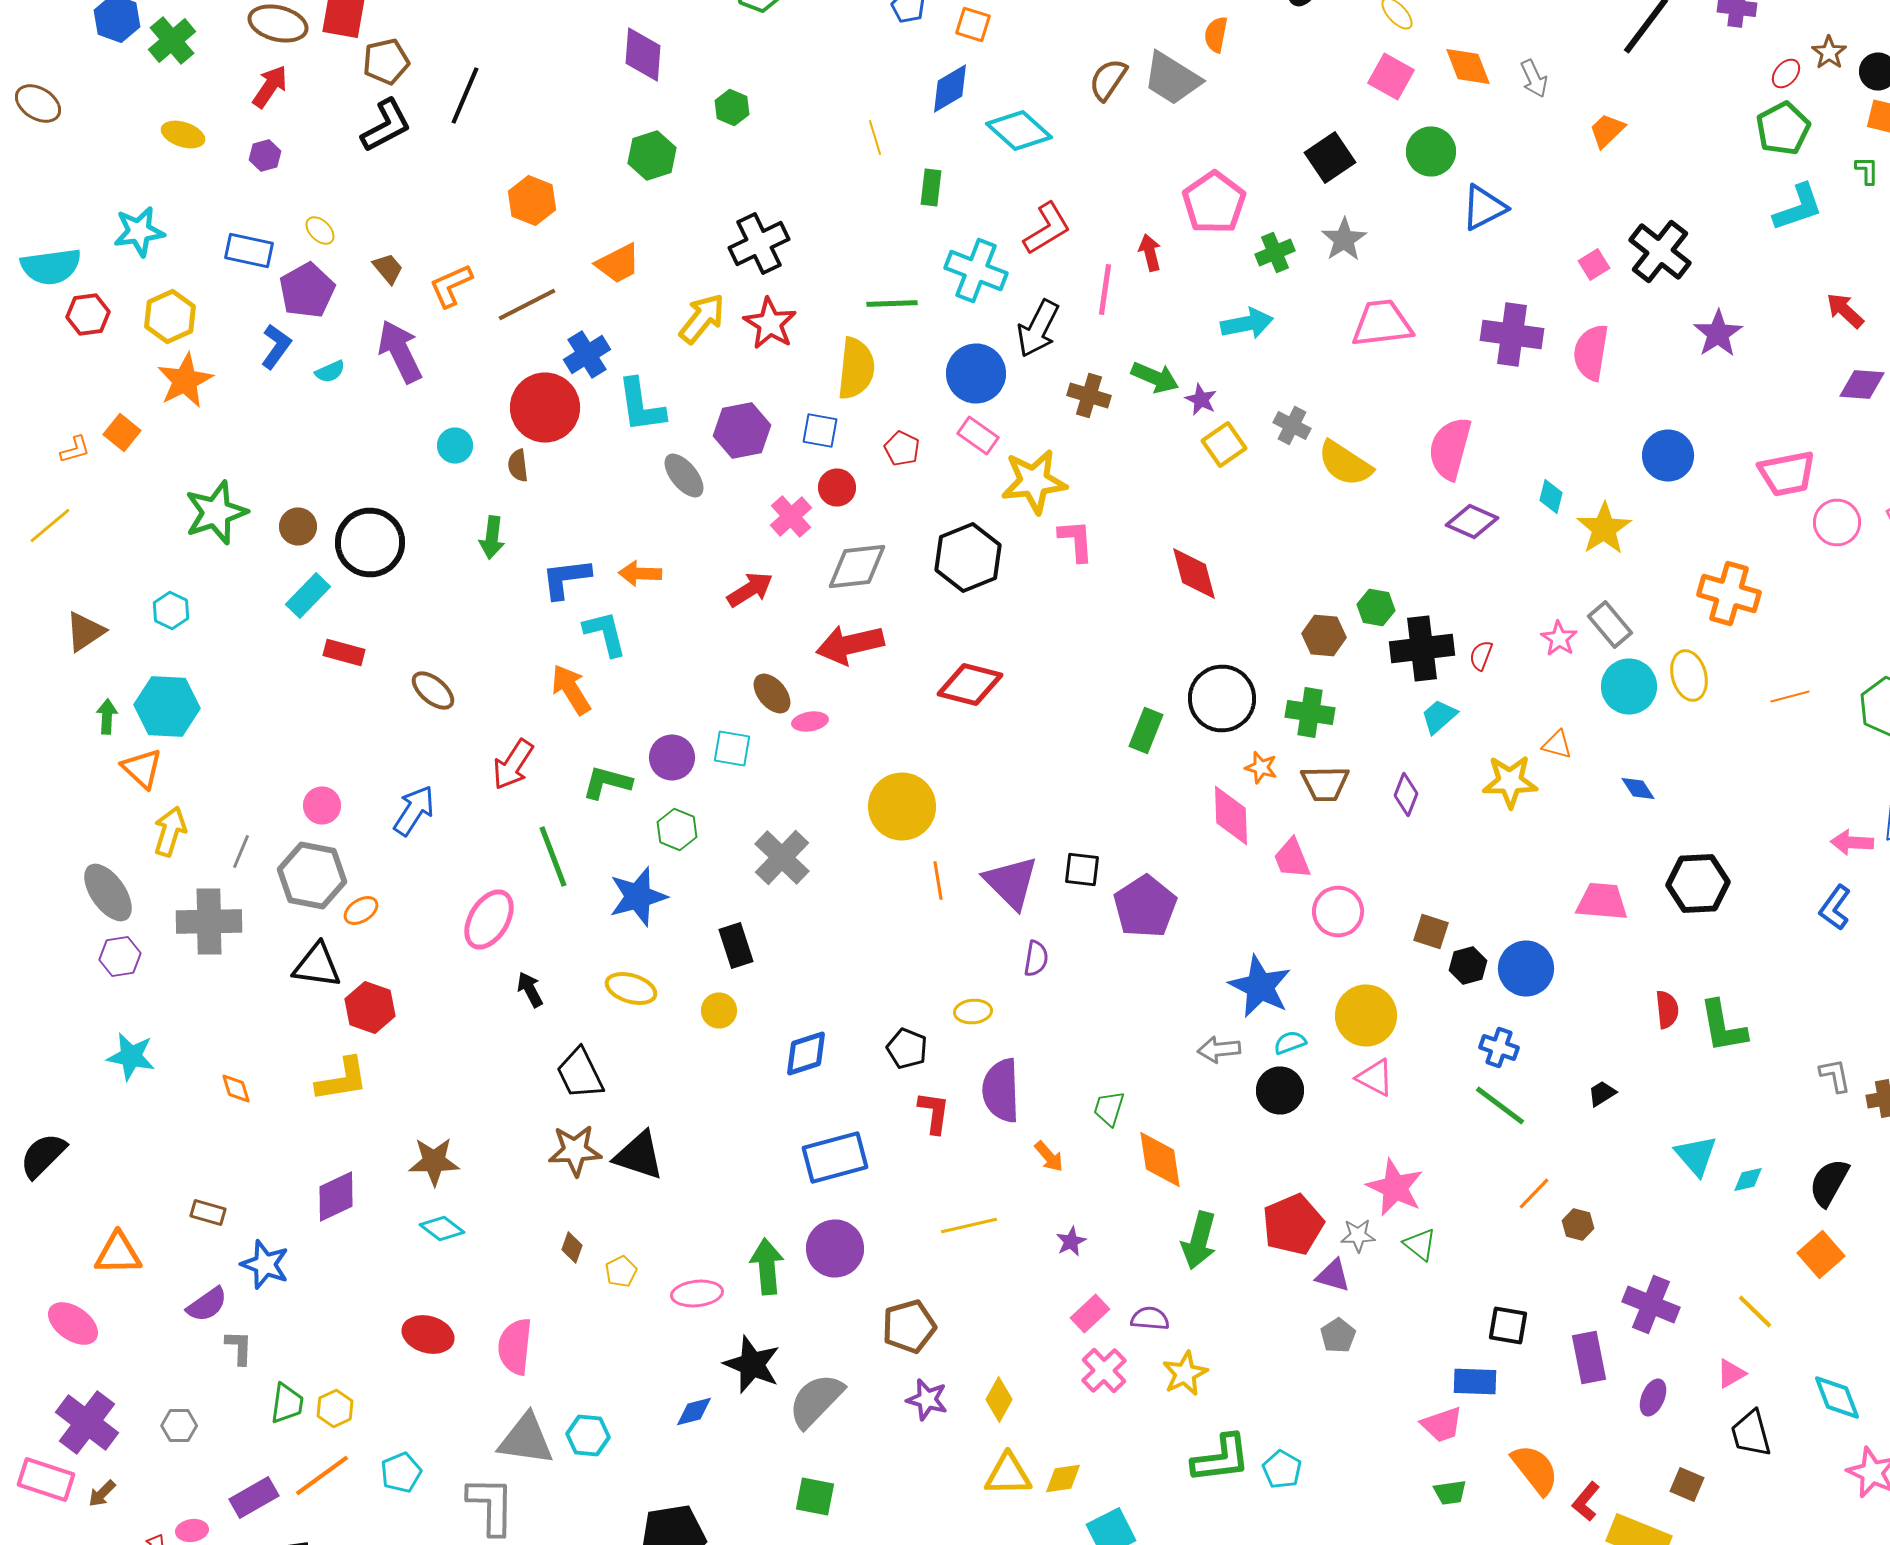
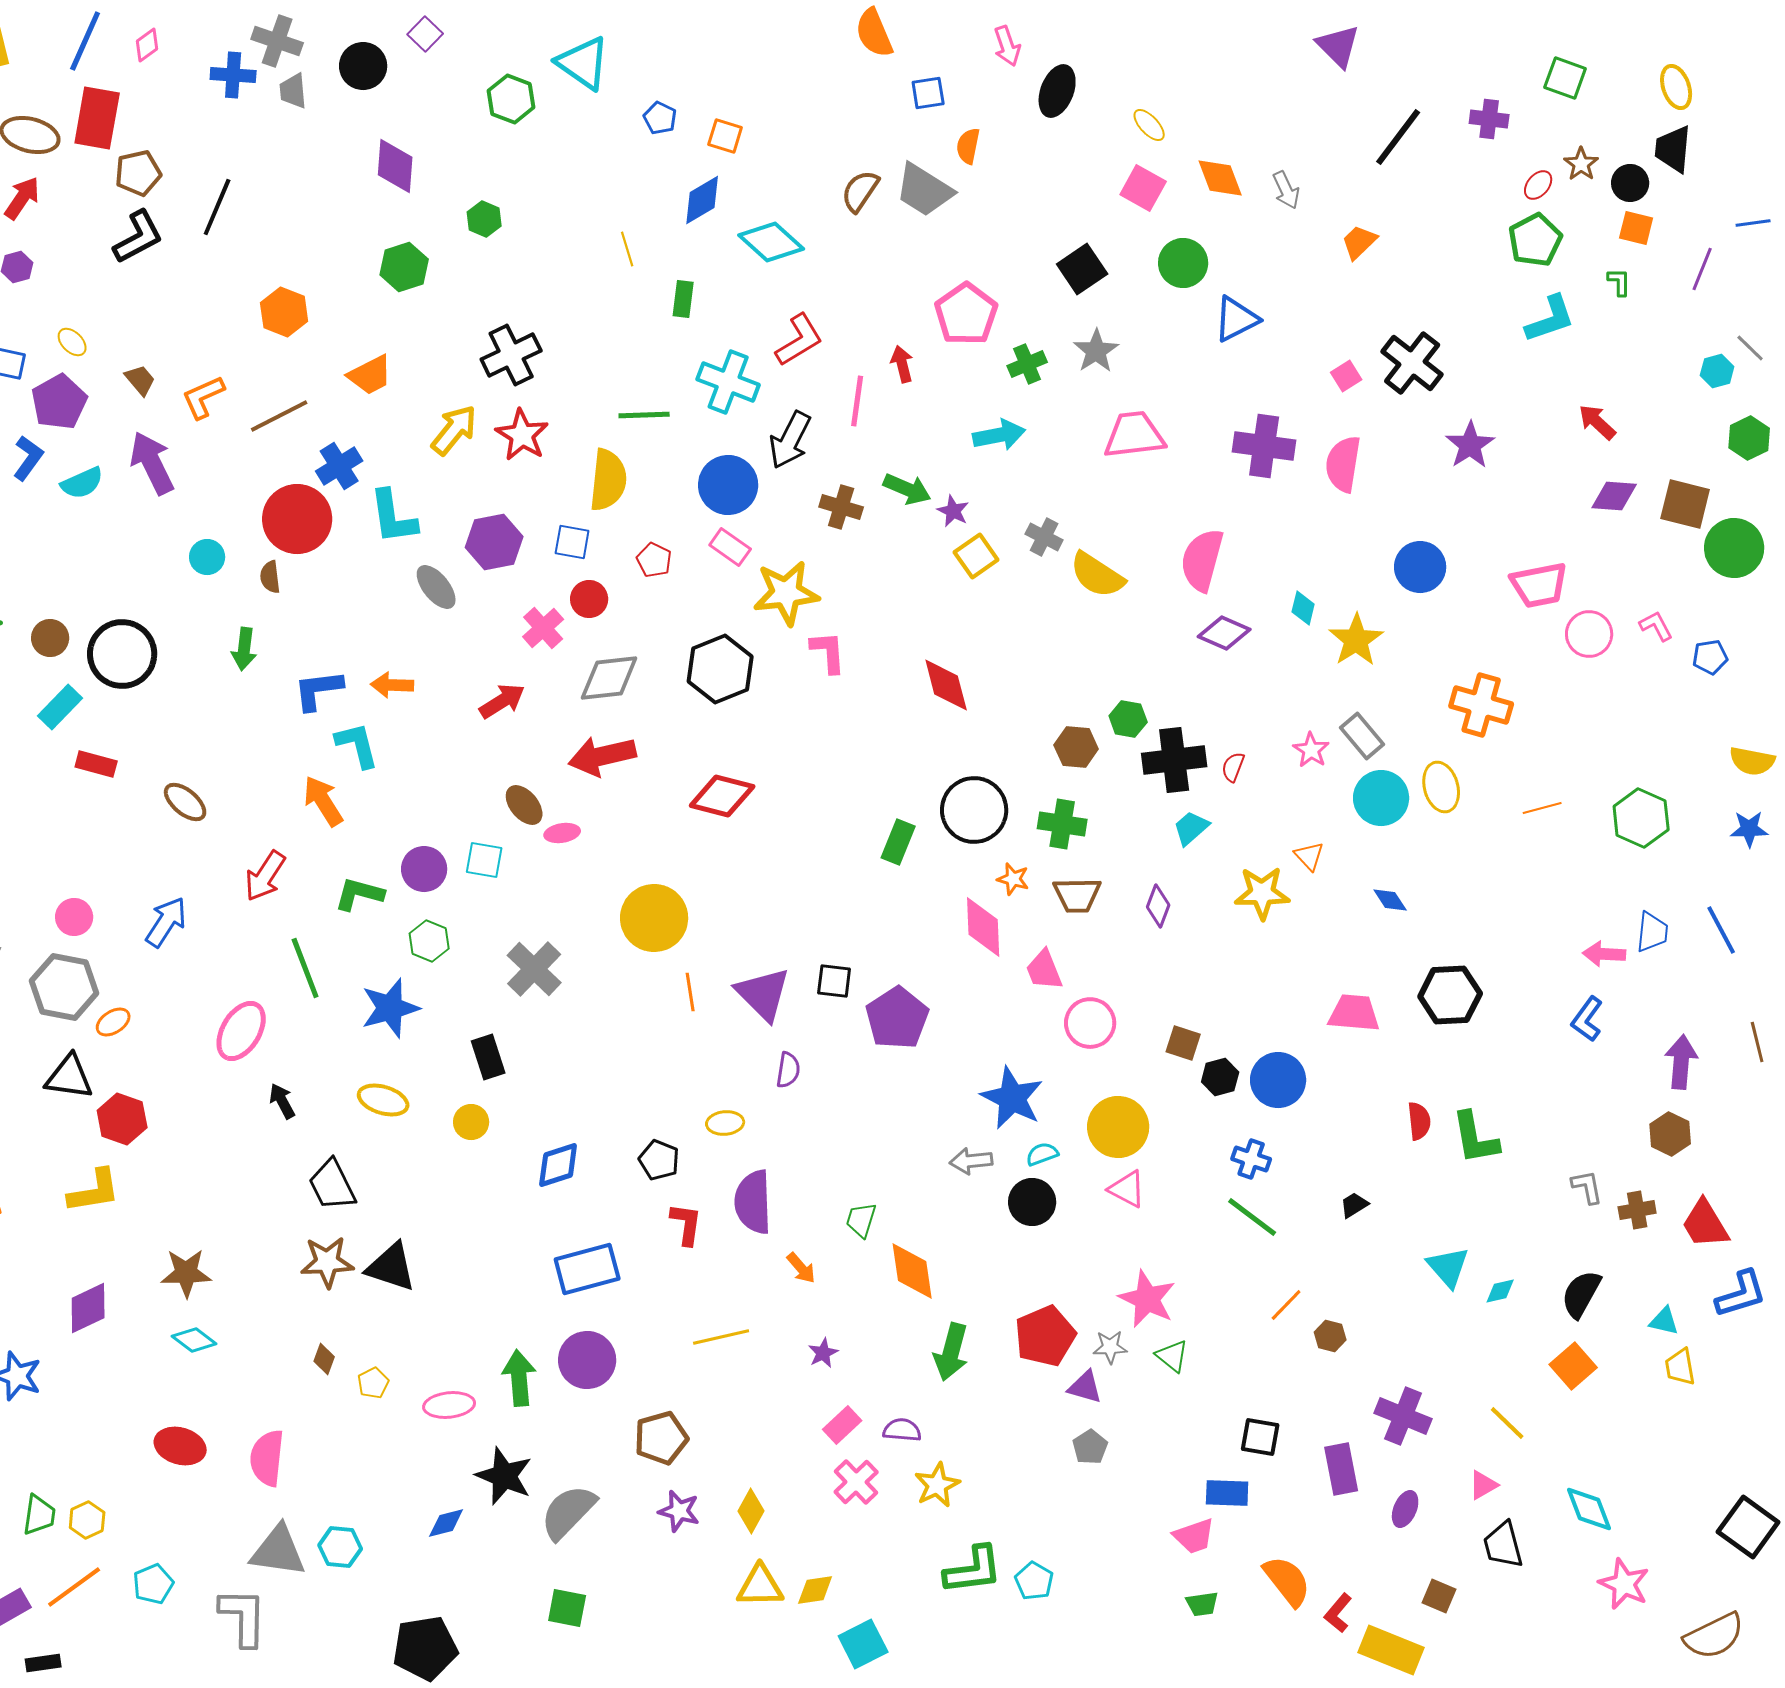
cyan semicircle: (330, 372) -> (82, 483), size x1.4
orange triangle: (1557, 744) -> (1309, 856), turned 32

